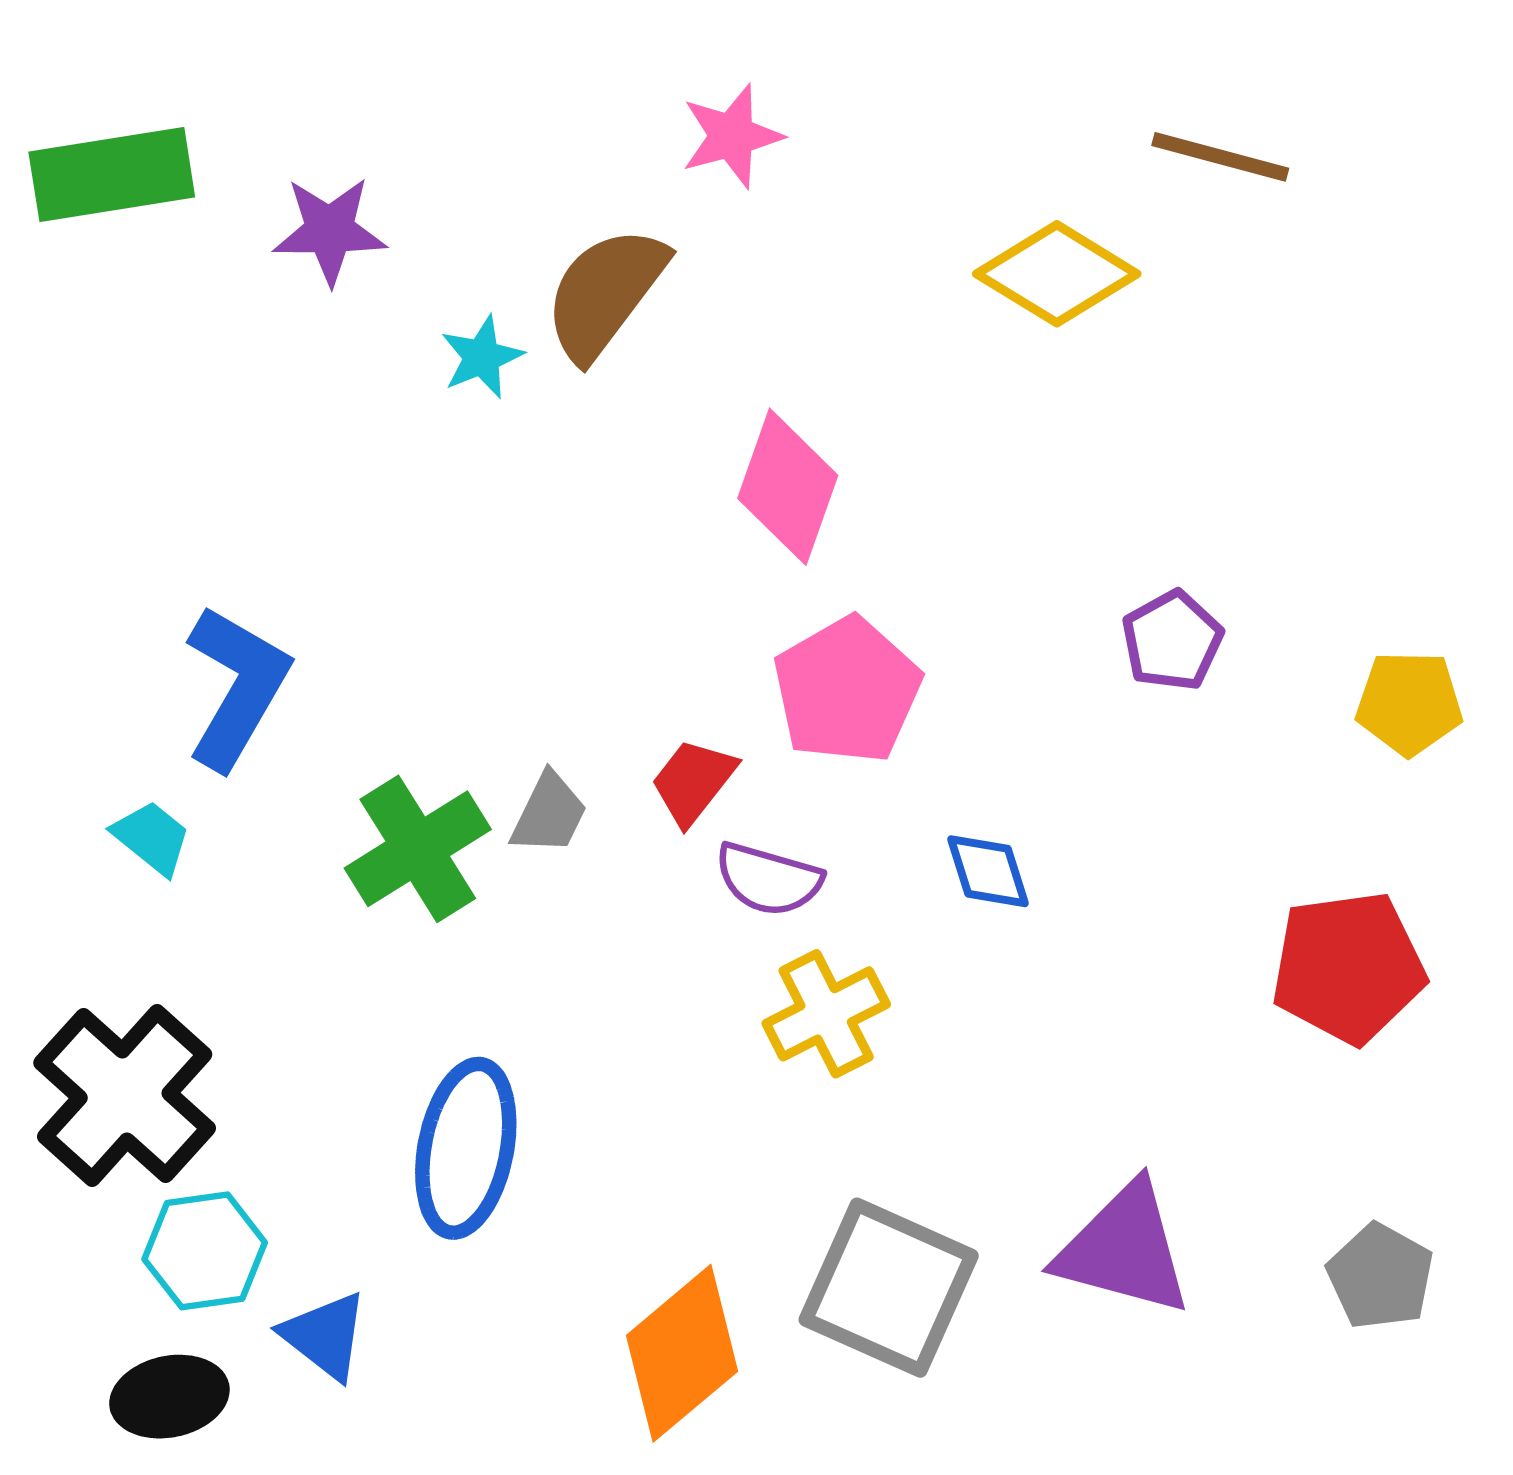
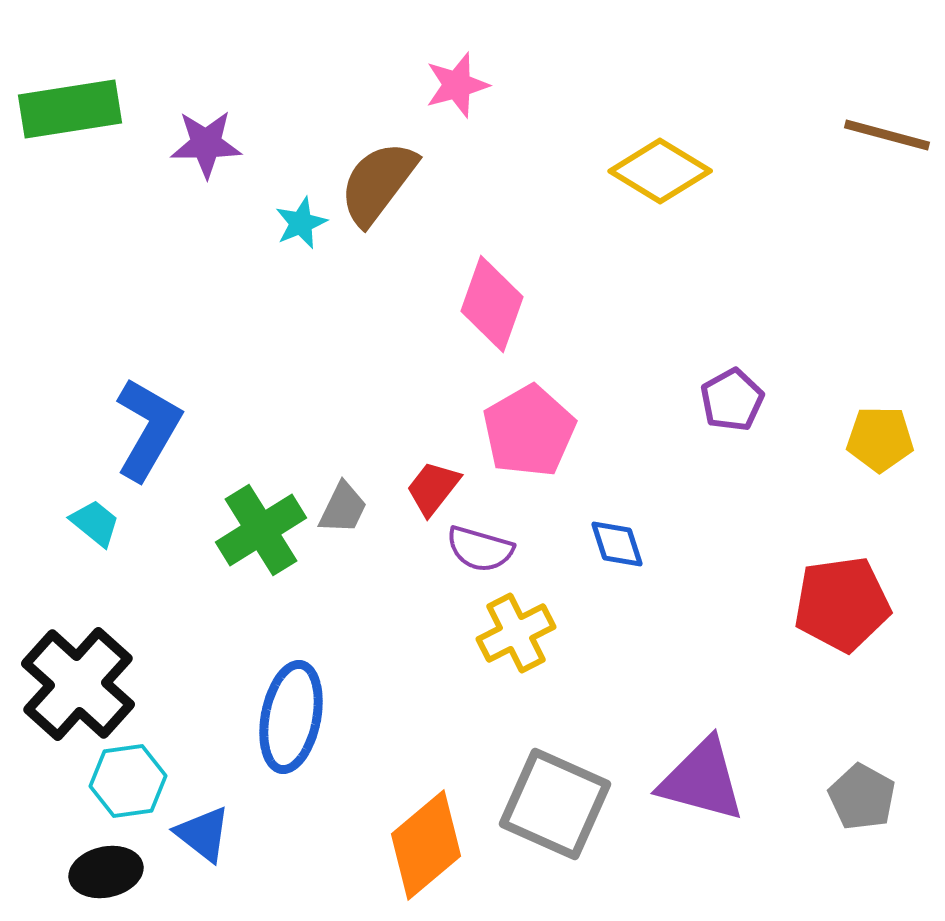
brown line: (1220, 157) -> (887, 135), moved

